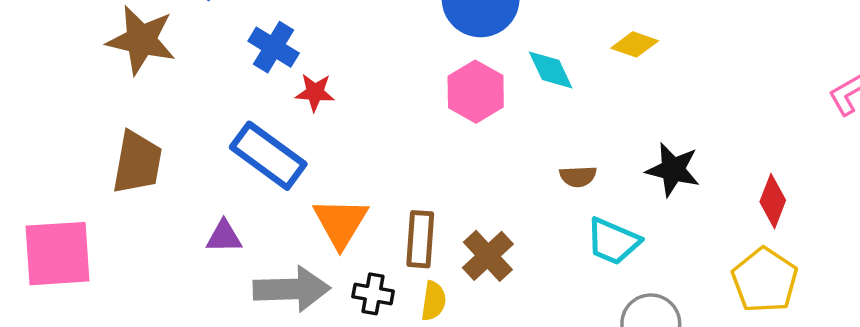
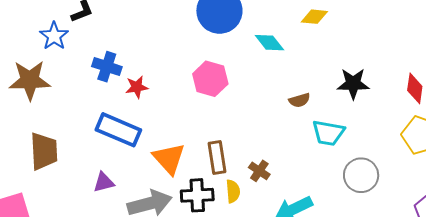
pink hexagon: (476, 92) -> (210, 79), moved
brown cross: (488, 256) -> (259, 171), moved, size x0.7
black cross: (373, 294) -> (197, 195), size x1.4

